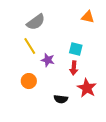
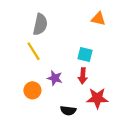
gray semicircle: (36, 22) -> (40, 24), turned -42
purple star: (48, 60) -> (55, 78), moved
red star: (87, 88) -> (97, 98), turned -30

